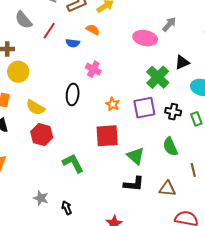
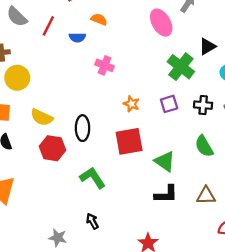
pink ellipse: (145, 38) -> (161, 23), turned 55
black ellipse: (73, 94) -> (83, 128), moved
purple square: (144, 108) -> (169, 104), size x0.7
gray star: (41, 198) -> (58, 238), moved
black arrow: (67, 208) -> (92, 221), moved

